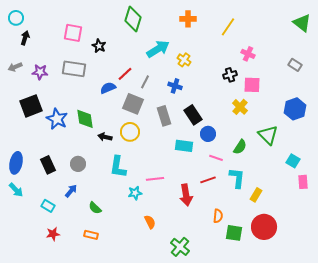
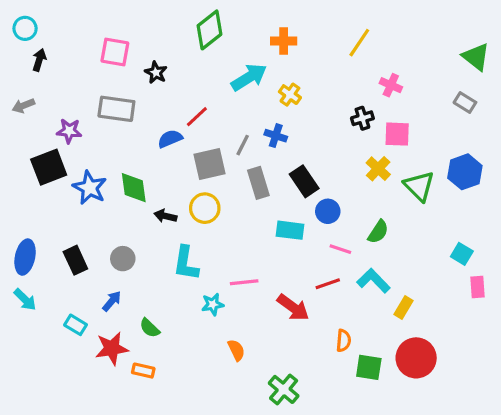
green diamond: (133, 19) -> (210, 30), turned 35
orange cross: (188, 19) -> (284, 41), moved
green triangle: (302, 23) -> (476, 57), moved
purple star: (40, 72) -> (69, 131), moved
gray line: (145, 82) -> (243, 145), moved
gray square: (133, 104) -> (210, 164), turned -35
green triangle: (268, 135) -> (419, 186), moved
cyan L-shape: (237, 178) -> (373, 281), turned -50
red arrow: (186, 195) -> (293, 307), turned -45
red star: (53, 234) -> (112, 348), moved, size x1.5

